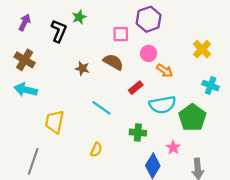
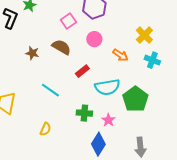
pink square: (121, 34) -> (68, 21), turned -35
orange arrow: (165, 71) -> (120, 55), moved
cyan cross: (211, 86) -> (152, 60), moved
pink star: (173, 147) -> (108, 120), moved

